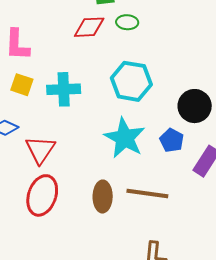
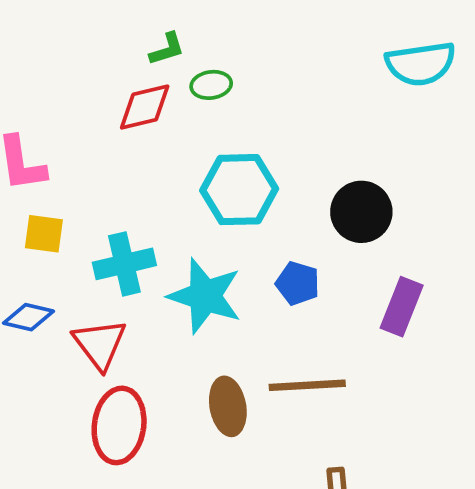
cyan cross: (64, 89) -> (124, 264), moved
cyan star: (125, 138) -> (205, 296), moved
blue pentagon: (172, 140) -> (298, 283), moved

